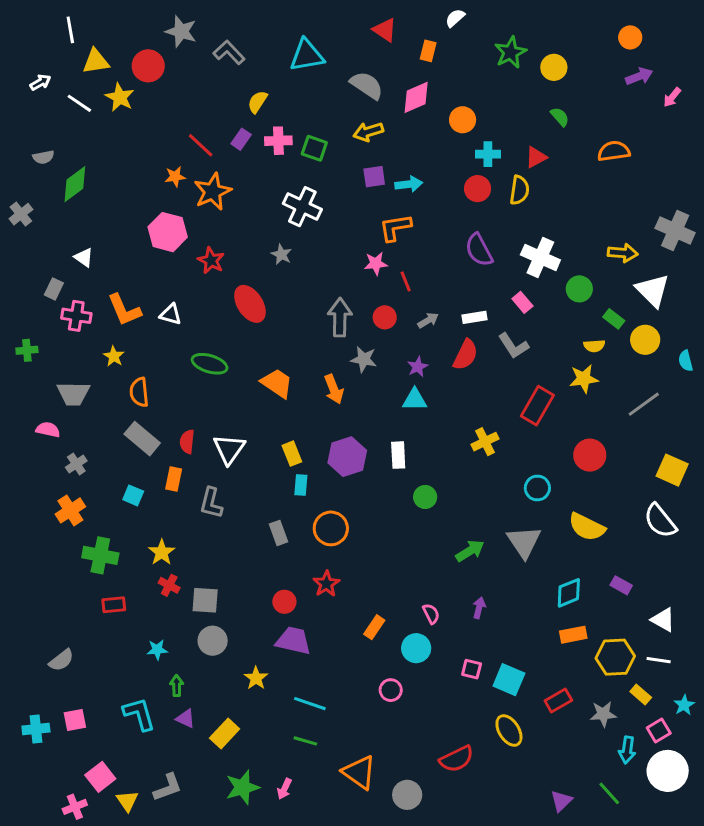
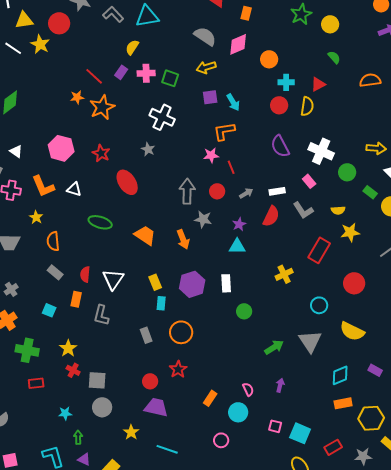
cyan triangle: (307, 55) -> (147, 16), moved
cyan arrow: (409, 184) -> (233, 102), turned 66
pink hexagon: (168, 232) -> (61, 148), moved
yellow semicircle: (594, 346) -> (338, 210), moved
gray rectangle: (142, 439) -> (55, 272), size x0.7

